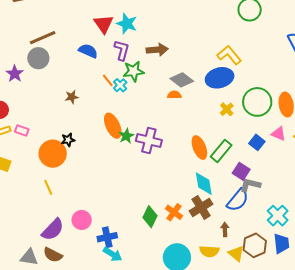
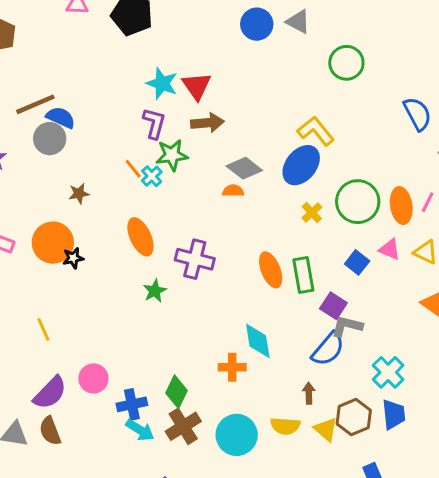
red triangle: (104, 24) -> (197, 86), moved
blue semicircle: (88, 51) -> (61, 117), moved
gray circle: (38, 58) -> (50, 139), moved
blue ellipse: (220, 78) -> (301, 165), turned -36
green star: (126, 136) -> (155, 291), moved
green rectangle: (221, 151) -> (303, 275), turned -50
orange circle: (53, 154) -> (53, 243), moved
cyan diamond: (204, 184) -> (258, 341), moved
brown cross: (201, 207) -> (183, 426), moved
orange cross: (174, 212) -> (232, 367), turned -36
green diamond: (150, 217) -> (177, 392), moved
brown semicircle: (53, 255) -> (50, 431), turned 42

